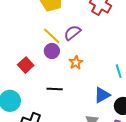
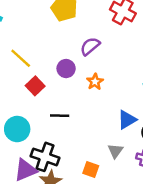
yellow line: (52, 36) -> (21, 58), moved
black line: (55, 89) -> (60, 116), moved

